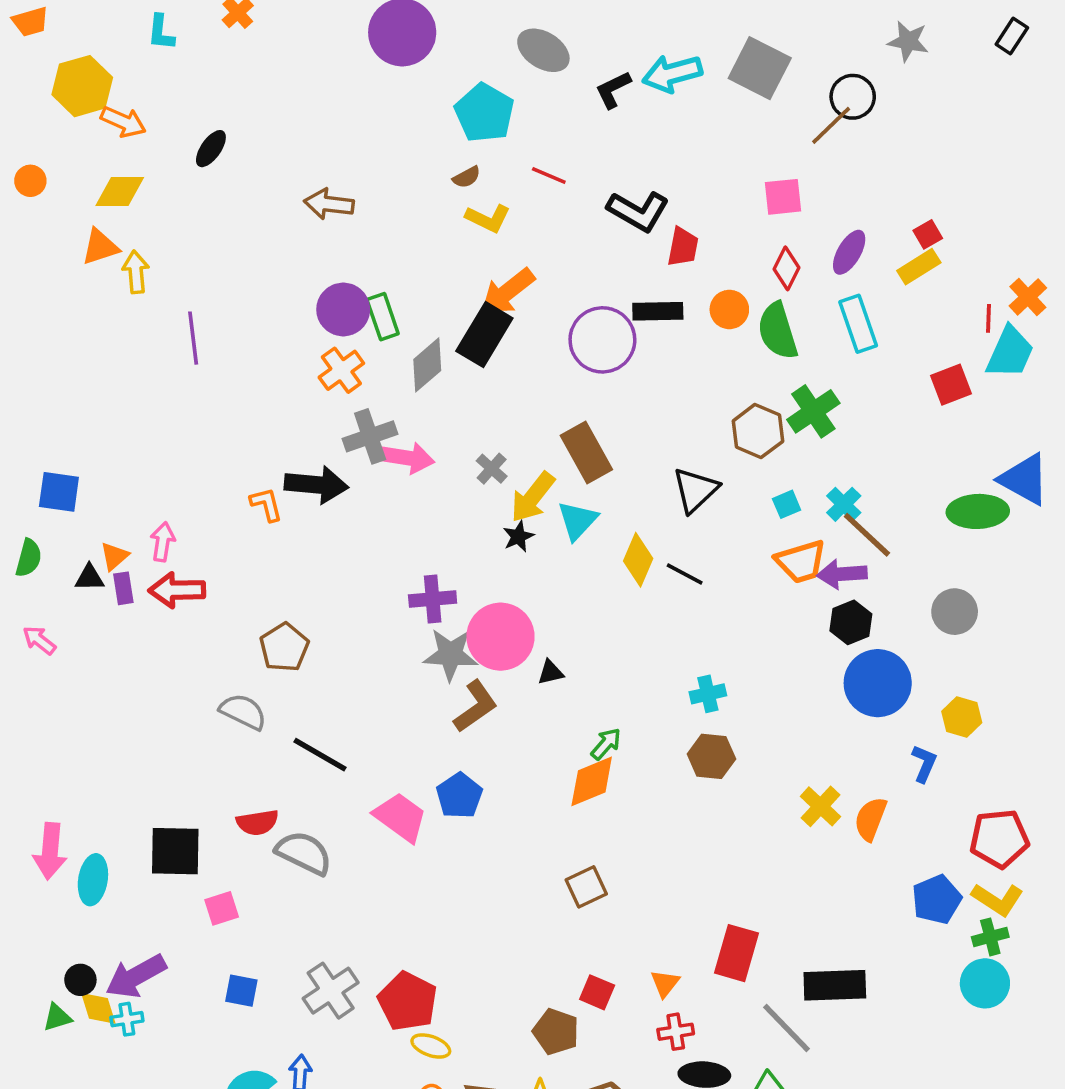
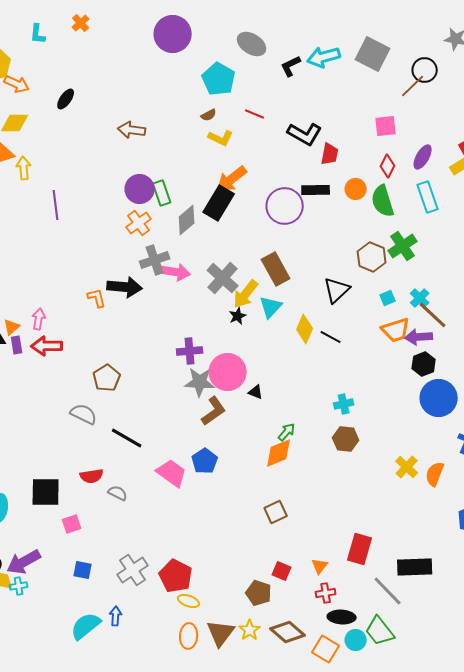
gray cross: (492, 469) -> (223, 278), size x1.8
black triangle: (551, 672) -> (256, 392), turned 35
gray semicircle: (304, 853) -> (118, 493), size x0.6

